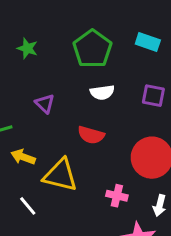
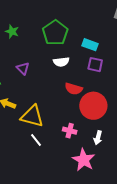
cyan rectangle: (148, 42) -> (90, 45), moved
red semicircle: (91, 135) -> (74, 89), moved
white line: (28, 206) -> (36, 140), moved

